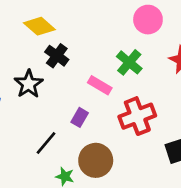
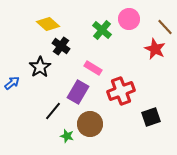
green cross: (129, 62) -> (102, 30), moved
purple rectangle: (80, 117) -> (78, 92), size x1.6

